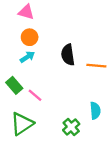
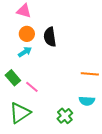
black semicircle: (68, 55) -> (50, 37), moved
orange line: (96, 66) -> (90, 74), moved
cyan semicircle: (95, 111) -> (87, 101), turned 98

